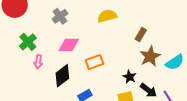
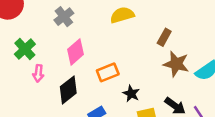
pink diamond: (69, 45) -> (75, 52), turned -40
brown star: (150, 56) -> (176, 64), turned -30
black star: (129, 77) -> (131, 94), moved

